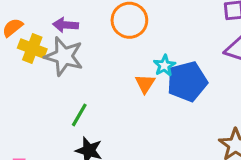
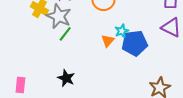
green line: (79, 115) -> (65, 34), moved

